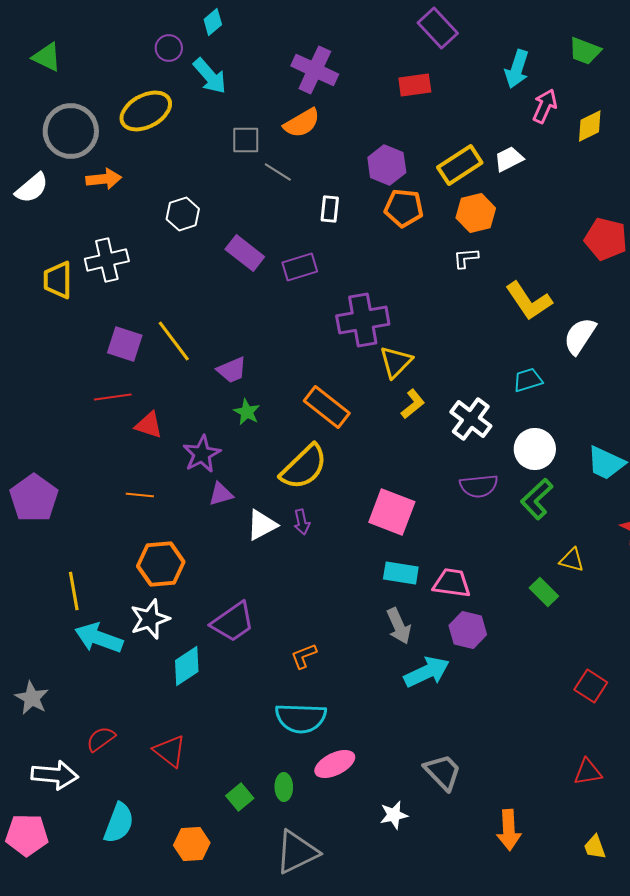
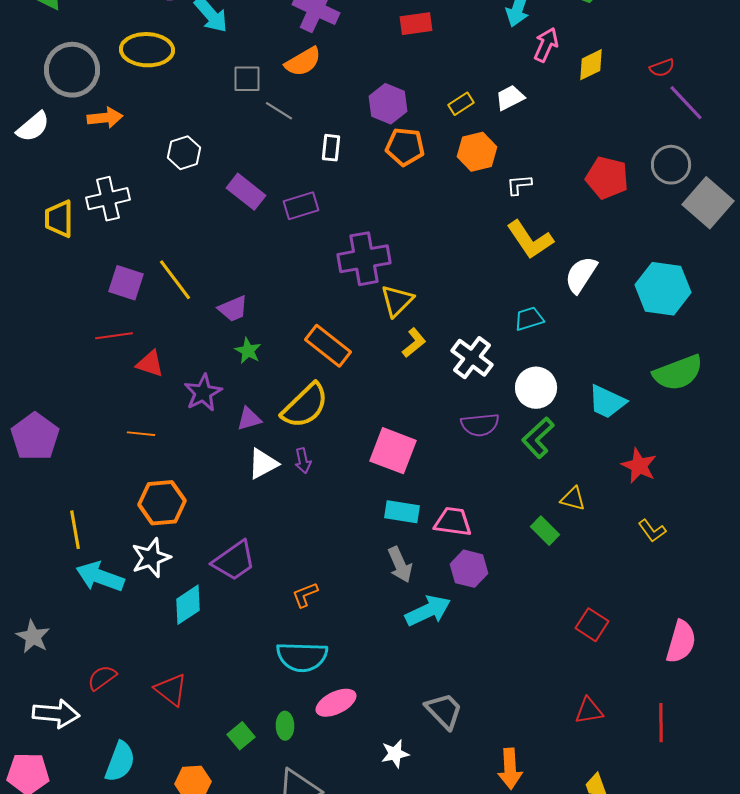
yellow ellipse: (146, 111) -> (147, 50), turned 30
yellow rectangle: (460, 165) -> (461, 104), size x0.6
white L-shape: (466, 258) -> (519, 185), moved
purple triangle: (221, 494) -> (249, 419), moved

